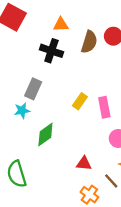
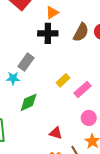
orange triangle: (61, 25) -> (52, 13), moved, turned -40
black cross: (51, 51) -> (48, 33), turned -30
pink rectangle: (104, 107) -> (82, 90), turned 48

